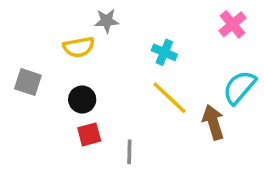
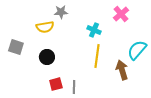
pink cross: (232, 24) -> (121, 14), moved
yellow line: (170, 98) -> (97, 56), turned 55
red square: (89, 134) -> (56, 84), moved

